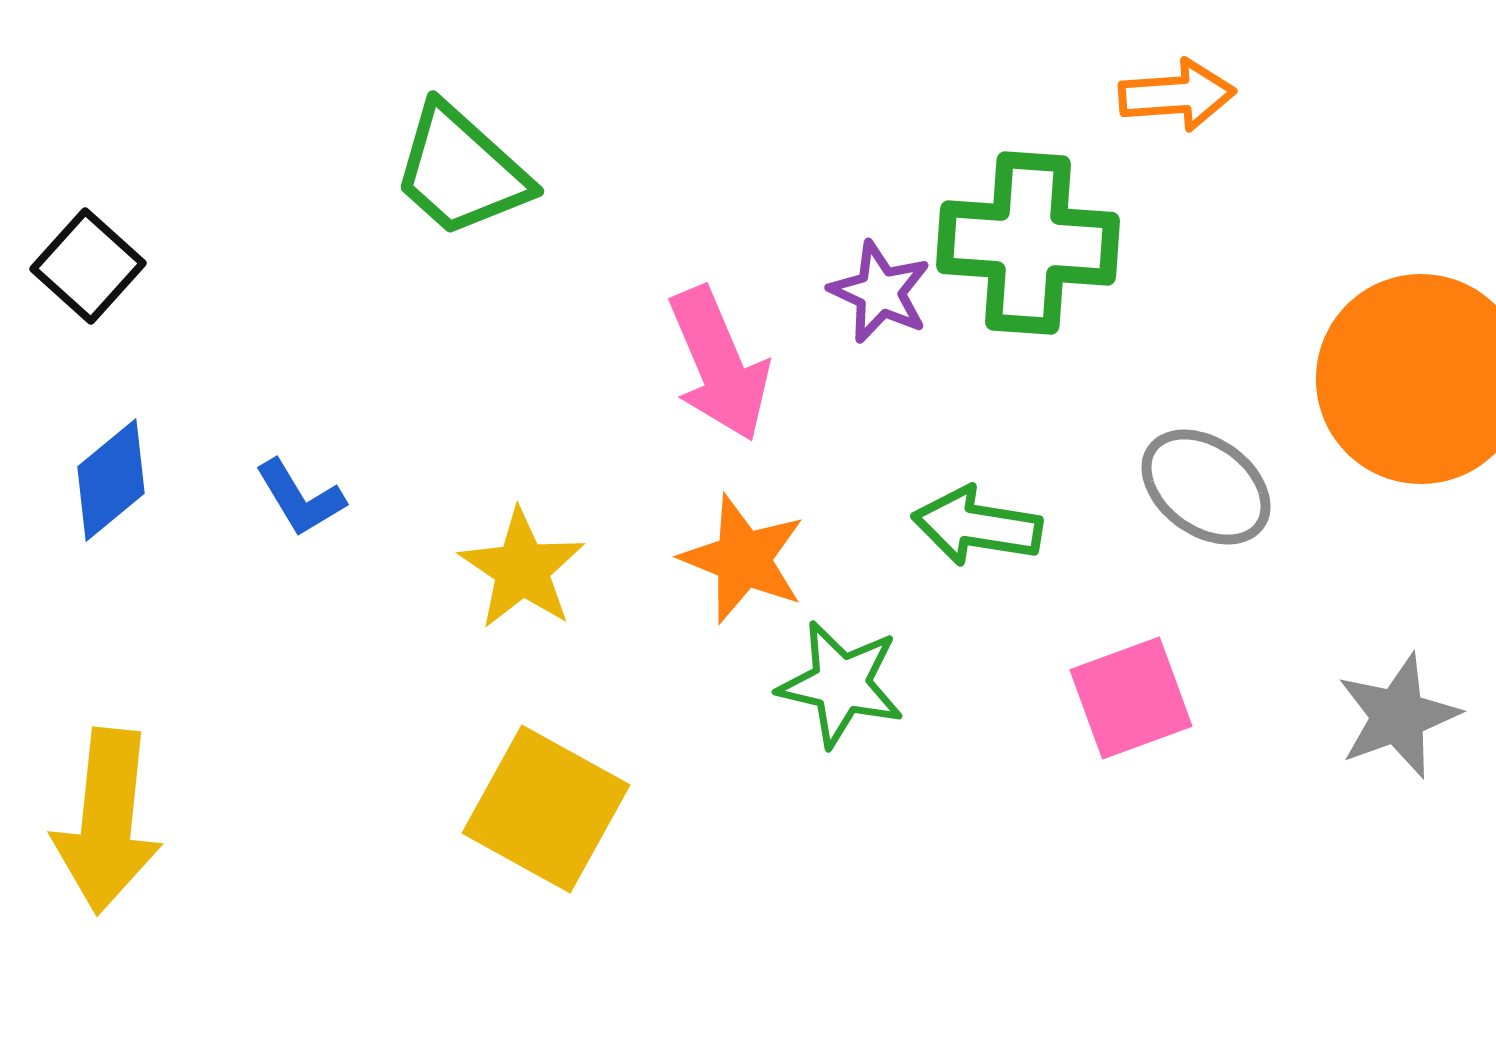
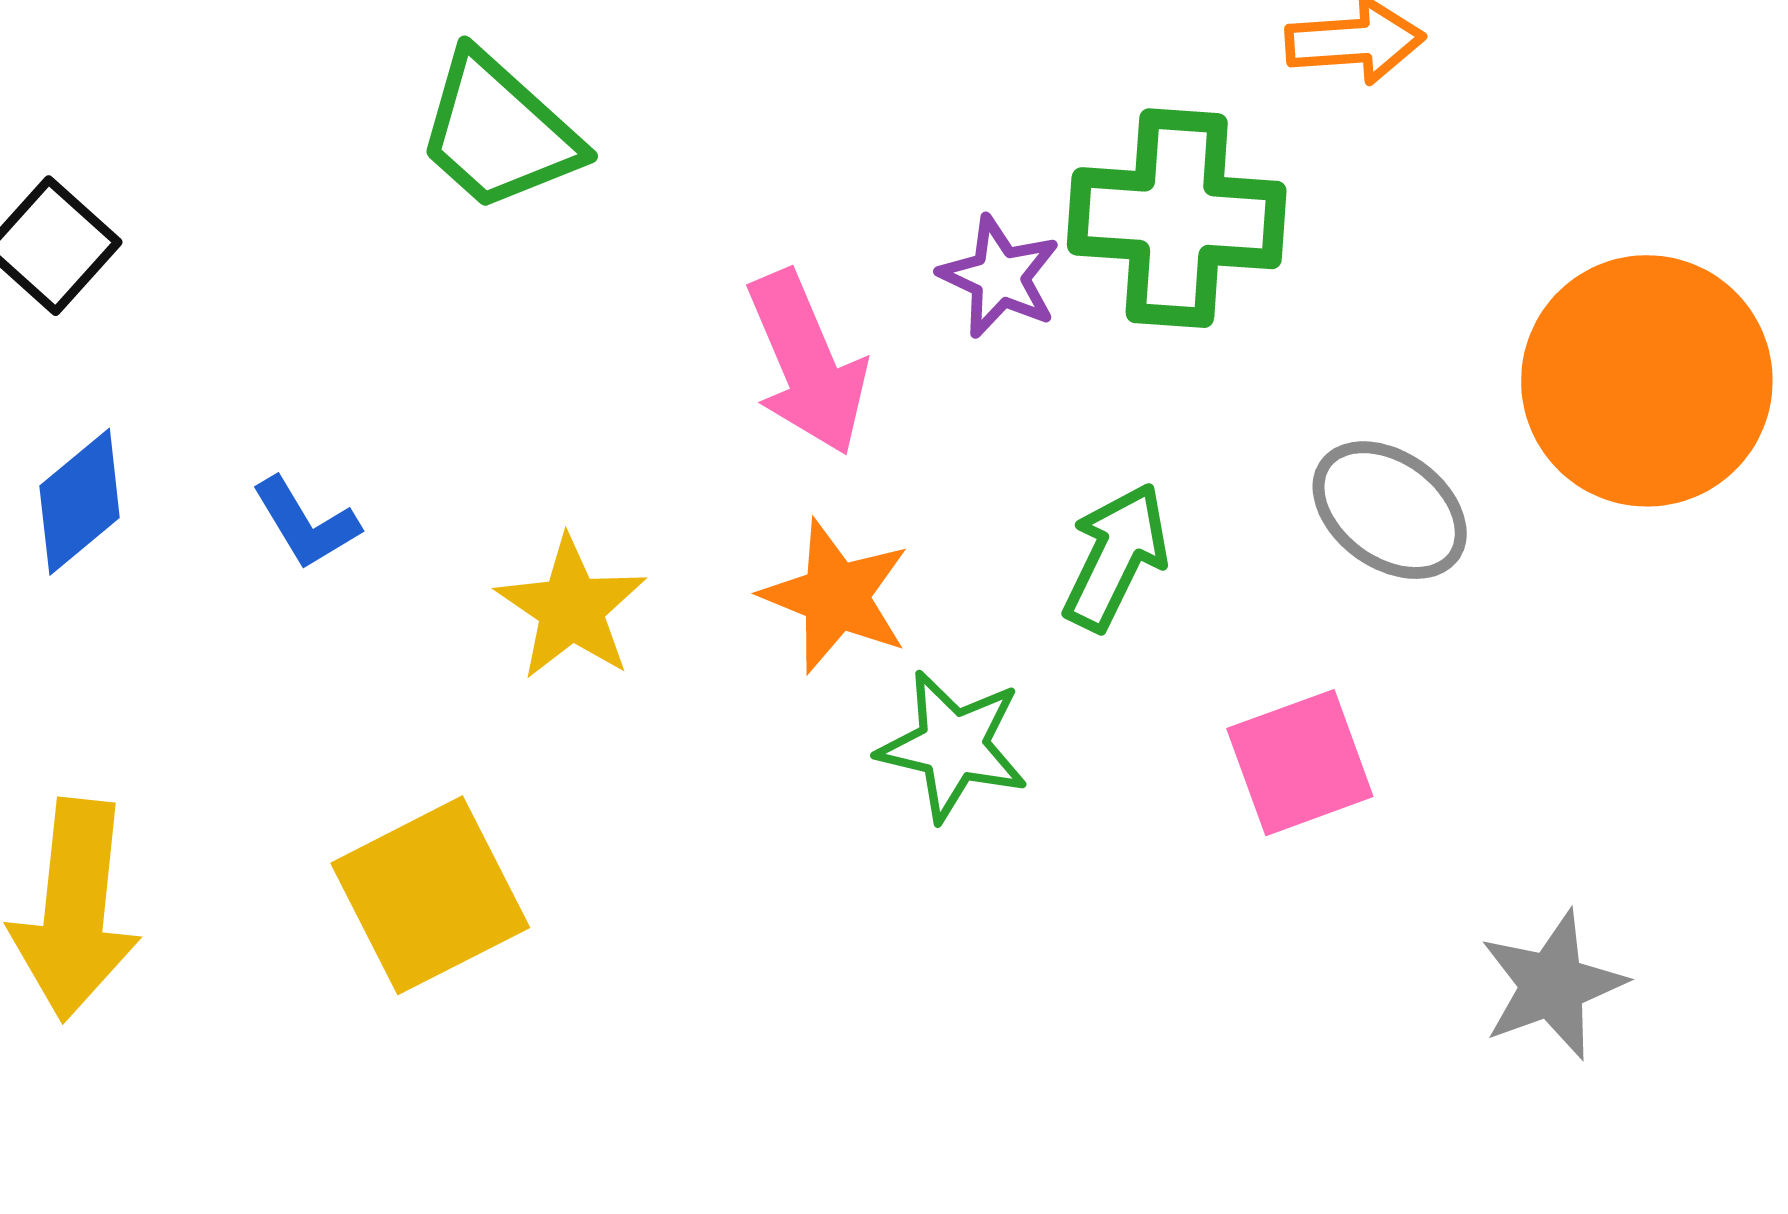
green arrow: (977, 526) -> (1116, 557), turned 107
gray star: (1398, 716) -> (1552, 985), moved
yellow square: (546, 809) -> (430, 895), moved, turned 34

